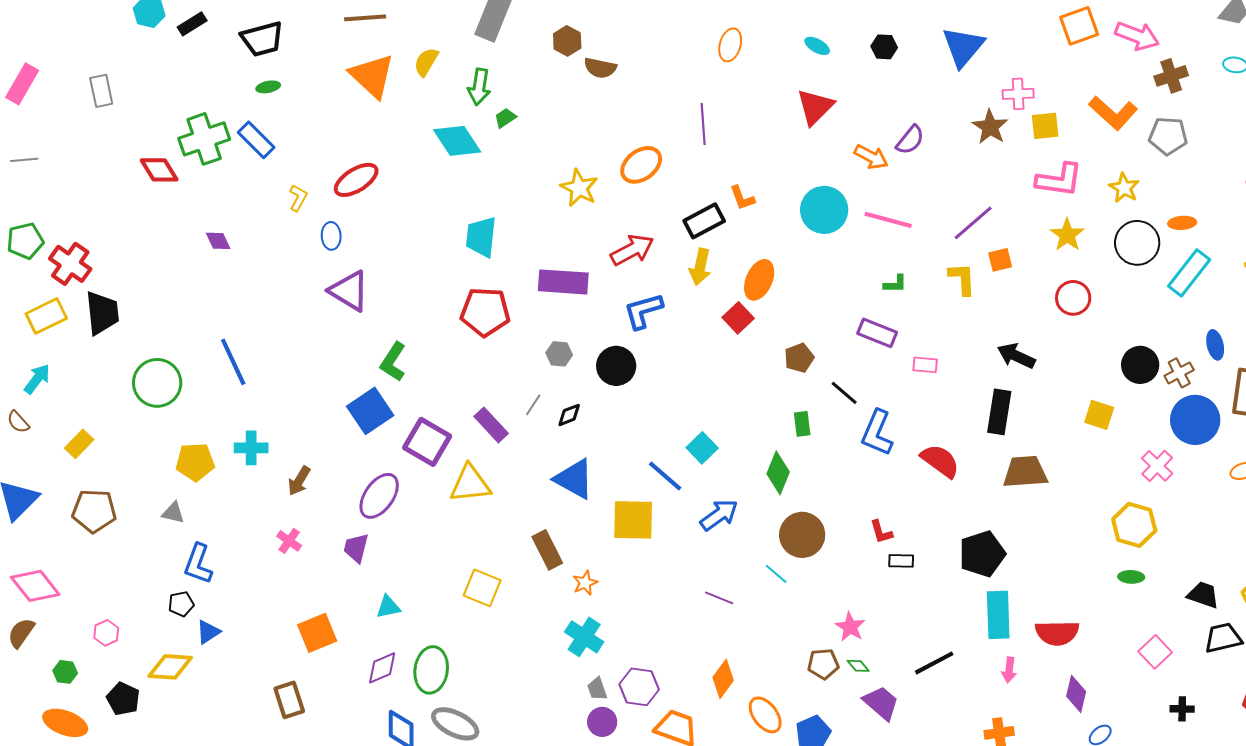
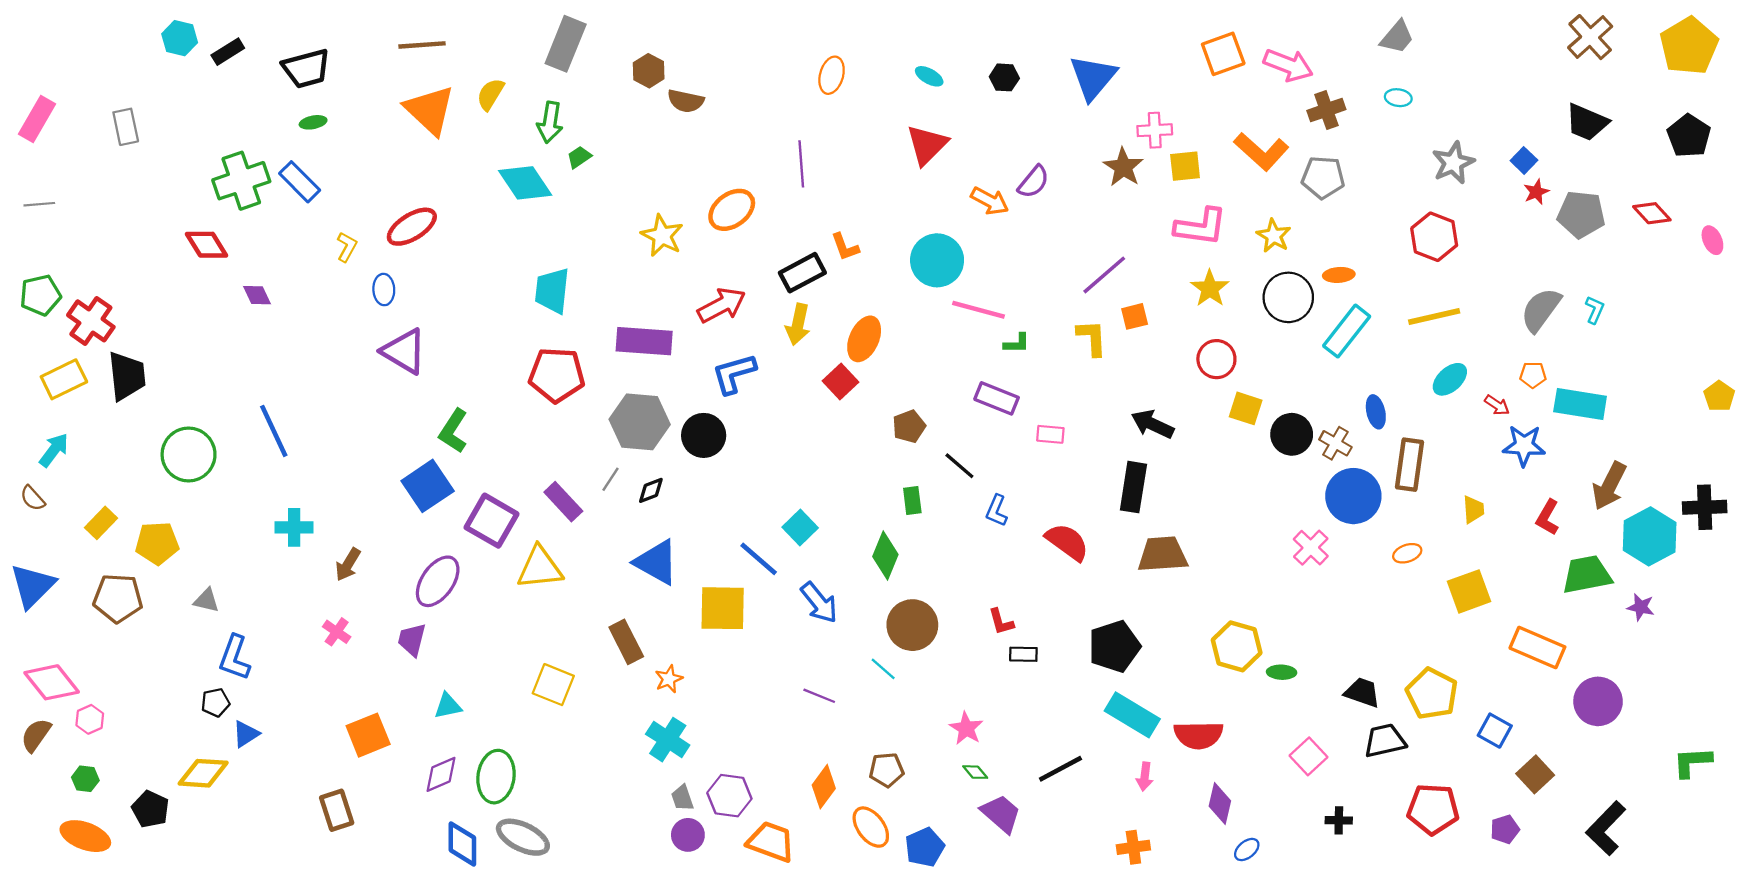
red diamond: (159, 170) -> (206, 245), moved
pink line: (888, 220) -> (979, 310), moved
gray hexagon: (559, 354) -> (640, 422), size x2.0
brown cross: (1179, 373) -> (1335, 443), turned -32
yellow square: (1099, 415) -> (1246, 408), moved
blue L-shape: (877, 433) -> (997, 511), size x0.6
yellow pentagon: (195, 462) -> (157, 543), moved
blue arrow: (719, 515) -> (819, 603), turned 87
yellow hexagon: (1134, 525) -> (1237, 646), moved
cyan rectangle: (998, 615) -> (1132, 715), turned -57
pink hexagon: (106, 633) -> (90, 719), moved
brown pentagon: (823, 664) -> (887, 770), moved

